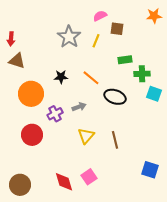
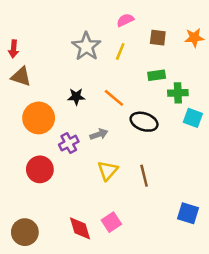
orange star: (154, 16) -> (194, 38), moved
brown square: (117, 29) -> (158, 38), moved

